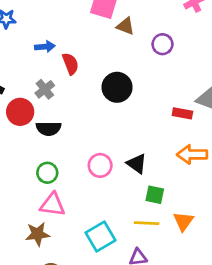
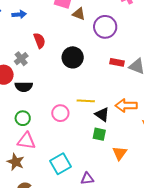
purple circle: (162, 44) -> (105, 27), size x1.5
blue arrow: (45, 47) -> (19, 14), moved
red rectangle: (182, 113) -> (117, 62), moved
black triangle: (137, 164) -> (102, 114), moved
yellow line: (147, 223) -> (86, 101), moved
brown star: (38, 234) -> (16, 162), turned 30

